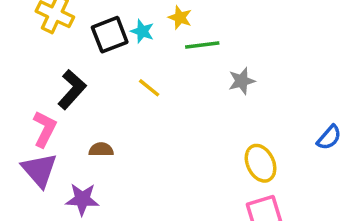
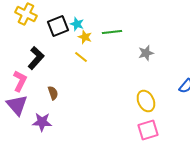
yellow star: (180, 18) -> (85, 37), moved
gray star: (242, 81) -> (146, 53), moved
brown semicircle: (101, 150) -> (53, 93), turned 72

